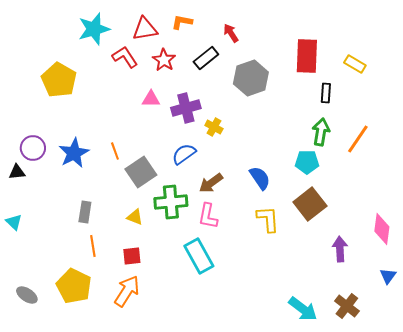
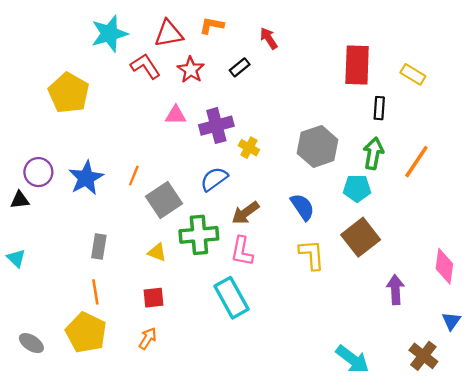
black rectangle: (206, 58) -> (240, 67), size x0.7
gray hexagon: (251, 78) -> (318, 146), moved
orange line: (115, 151) -> (134, 176), turned 42
orange line: (93, 246) -> (95, 292), moved
orange arrow: (127, 291) -> (148, 338), size x0.6
brown cross: (347, 306) -> (423, 356), moved

